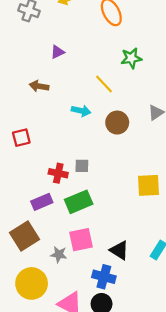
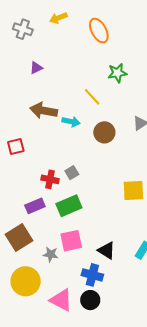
purple triangle: (57, 52) -> (36, 68), moved
brown arrow: (39, 86) -> (44, 111), moved, size x1.5
gray square: (82, 166) -> (72, 173), turned -32

